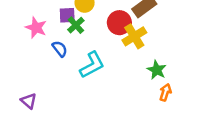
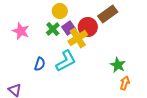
purple square: (67, 15) -> (69, 28), moved, turned -32
yellow cross: (134, 36) -> (78, 38), moved
blue semicircle: (60, 49) -> (40, 64), moved, turned 56

